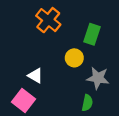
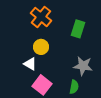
yellow circle: (74, 58) -> (41, 47), moved
pink square: (23, 100) -> (42, 85), moved

